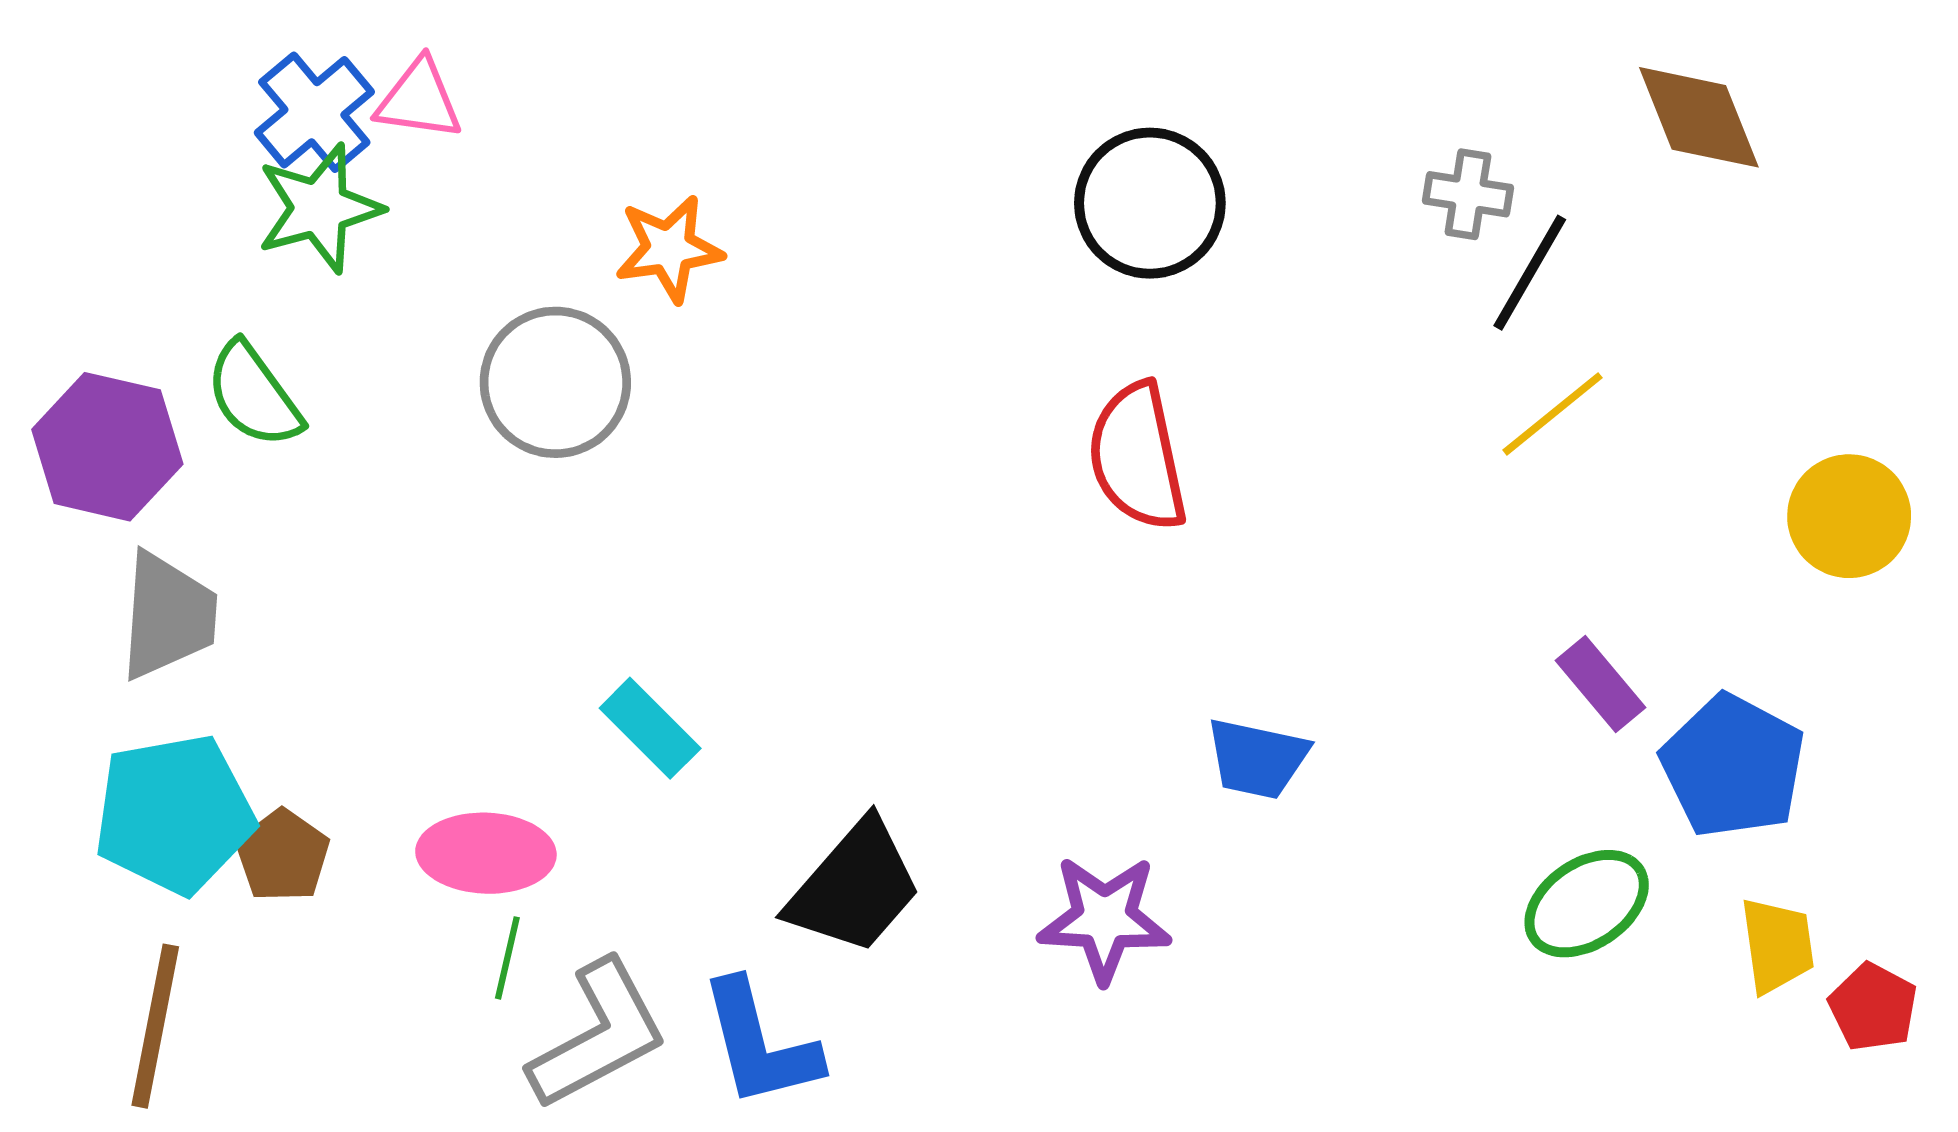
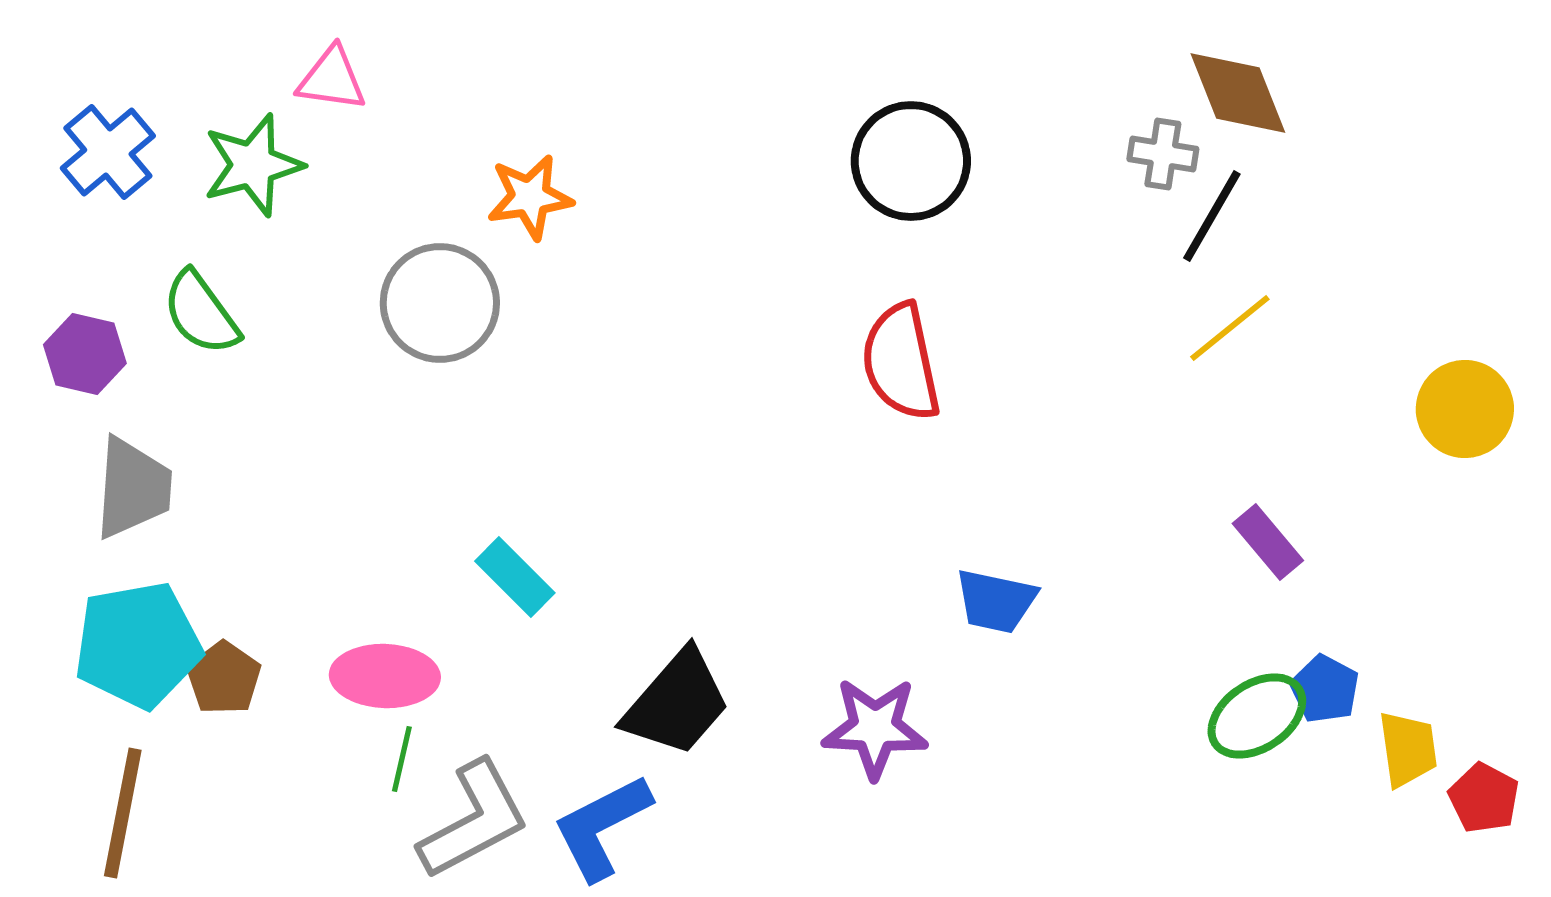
blue cross: (314, 112) -> (108, 152), moved
brown diamond: (1699, 117) -> (1238, 93), moved
purple hexagon: (107, 447) -> (85, 354), size x0.7
blue pentagon: (1733, 766) -> (1325, 689), moved, size x0.6
blue L-shape: (760, 1044) -> (602, 827), turned 77

